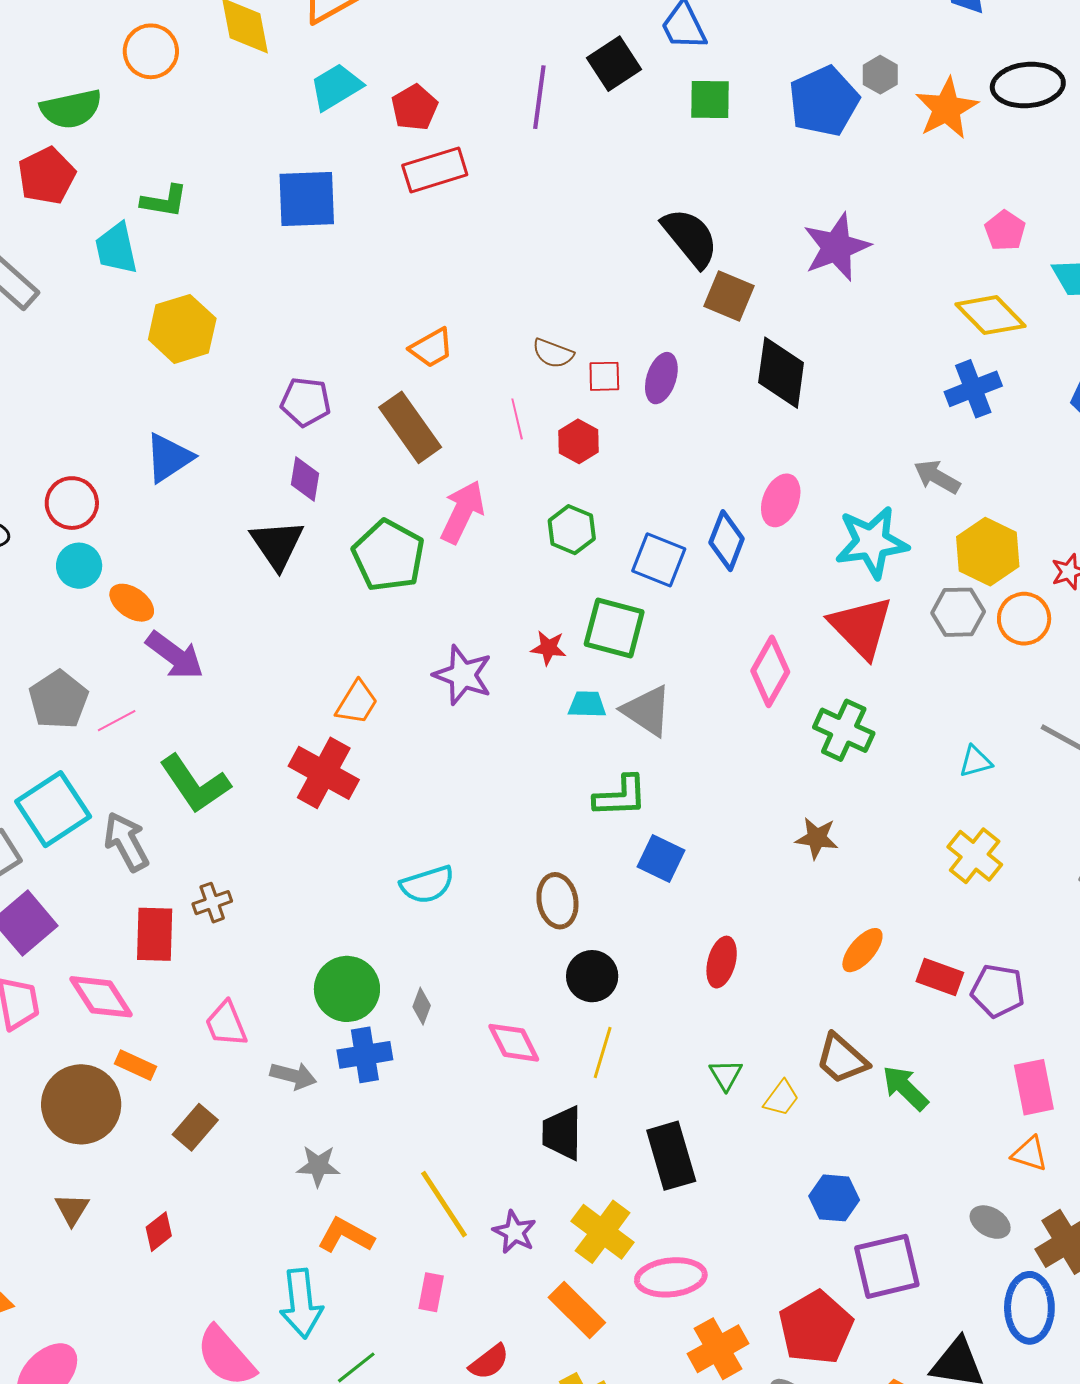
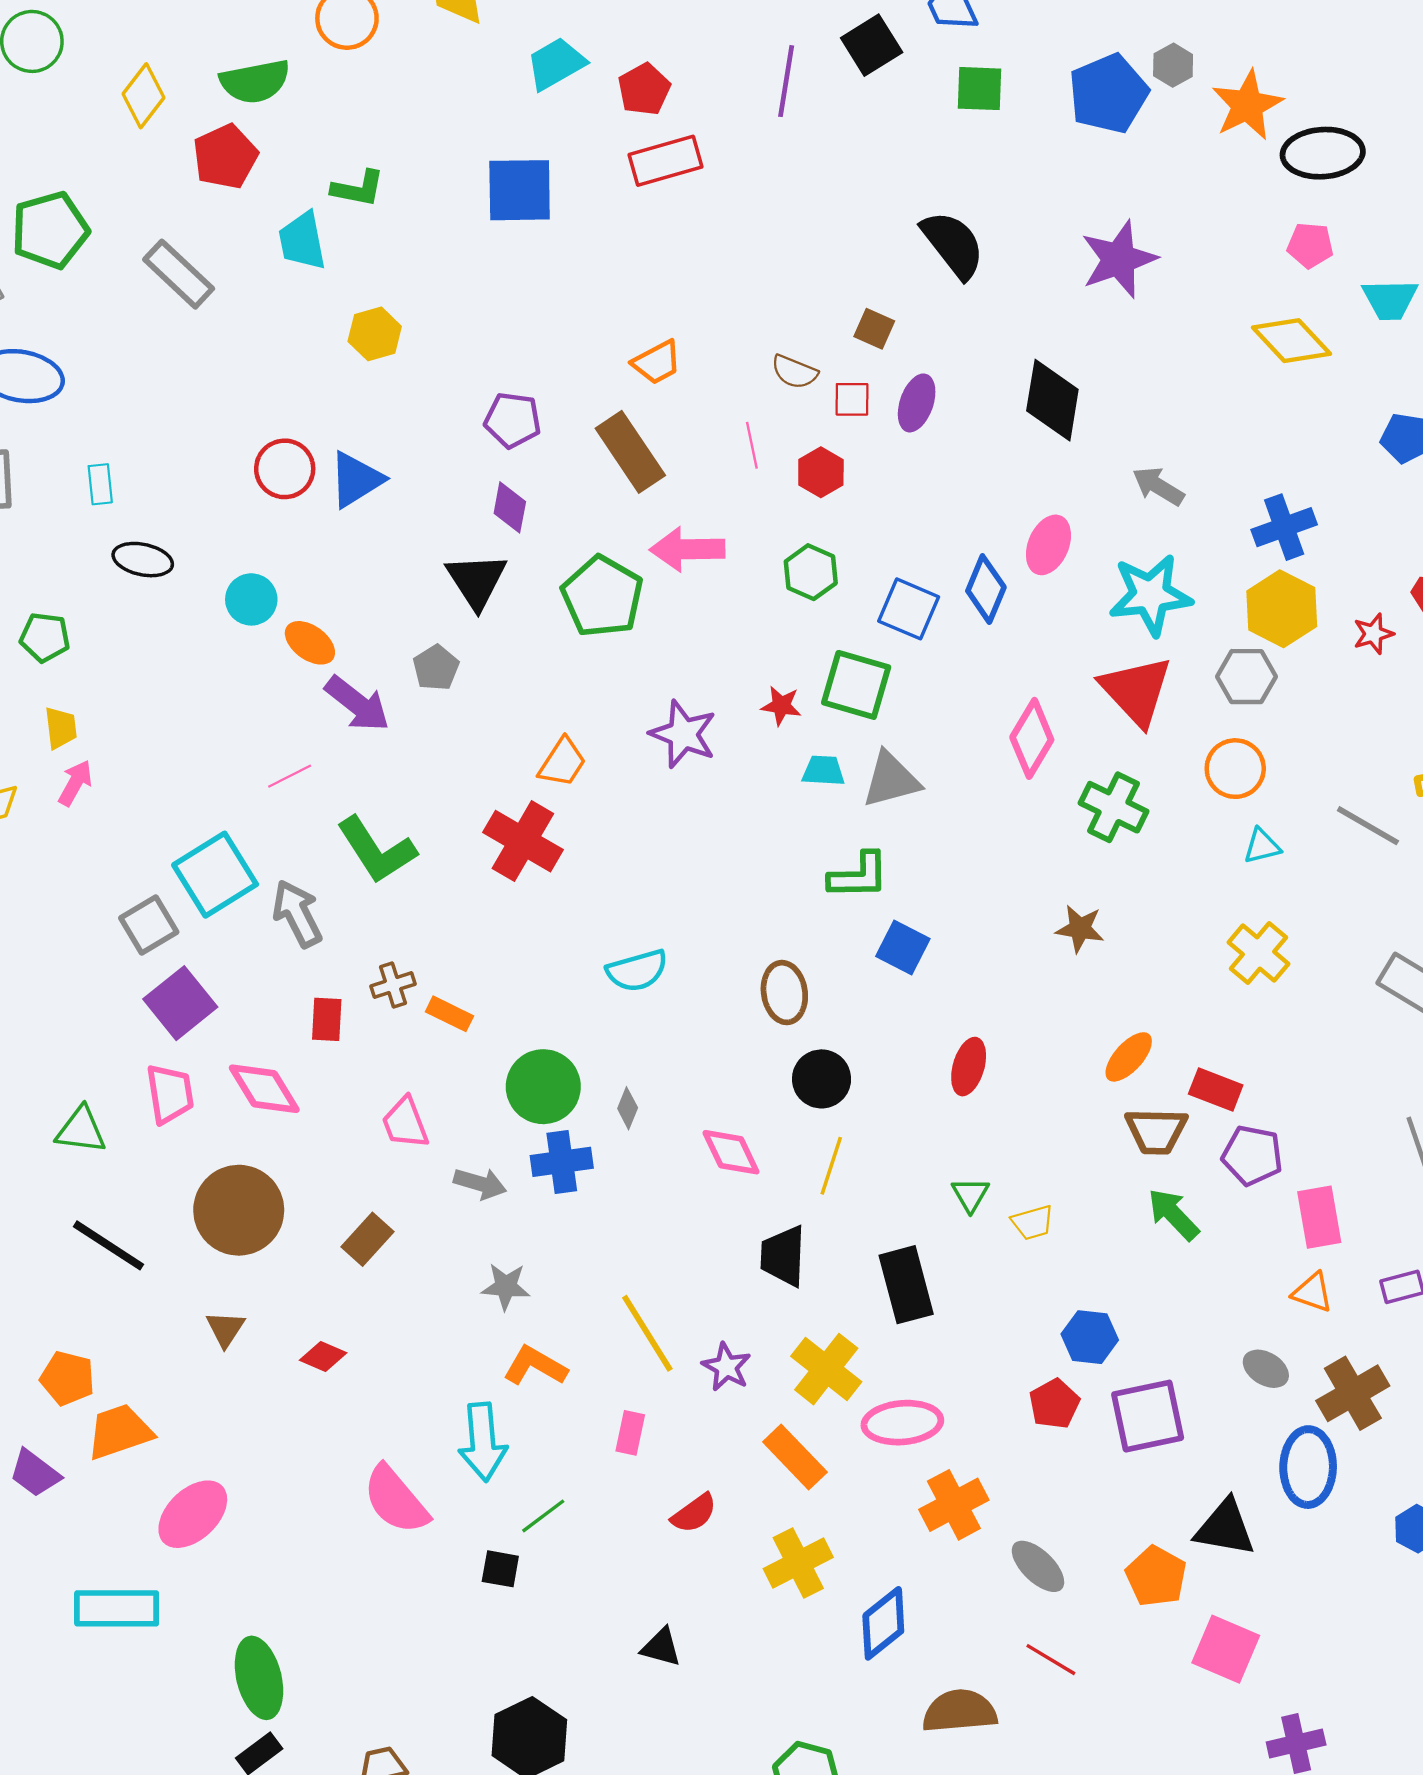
black ellipse: (1028, 85) -> (1323, 153), moved
pink pentagon: (1005, 231) -> (1310, 245), turned -30
brown square: (729, 296) -> (874, 329), moved, size x0.7
yellow hexagon: (182, 329) -> (375, 334), size x0.7
blue cross: (973, 389) -> (1284, 527), moved
gray arrow: (937, 477) -> (1158, 486), moved
red circle: (72, 503) -> (285, 469), moved
pink arrow: (462, 512) -> (687, 549), turned -118
orange circle: (1024, 619) -> (1235, 769), moved
gray pentagon: (58, 700) -> (436, 668), moved, size x0.7
gray triangle: (647, 711) -> (891, 780), turned -50
red rectangle: (155, 934) -> (327, 1019), size x0.7
purple pentagon: (998, 991) -> (1252, 1155), moved
brown trapezoid: (842, 1059) -> (1156, 1131), moved, turned -42
orange rectangle: (135, 1065) -> (450, 1014), moved
yellow trapezoid: (781, 1098) -> (1033, 1223), turned 36
red diamond: (159, 1232) -> (323, 1356), turned 60
red pentagon: (816, 1328) -> (1054, 1404), moved, size x0.6

